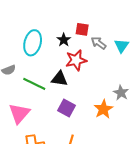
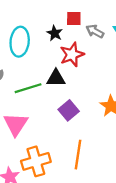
green line: (34, 84) -> (28, 88), turned -35
purple square: (66, 108) -> (69, 110), turned 30

